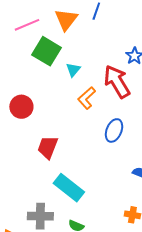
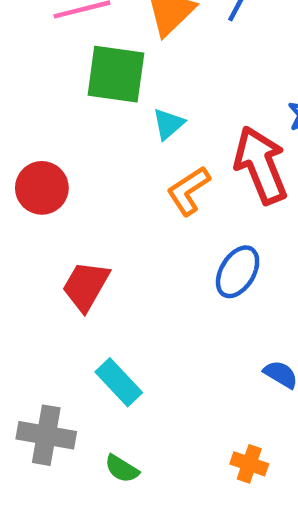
green square: (47, 51) -> (116, 74), turned -32
cyan rectangle: (69, 188) -> (119, 382), size x0.7

